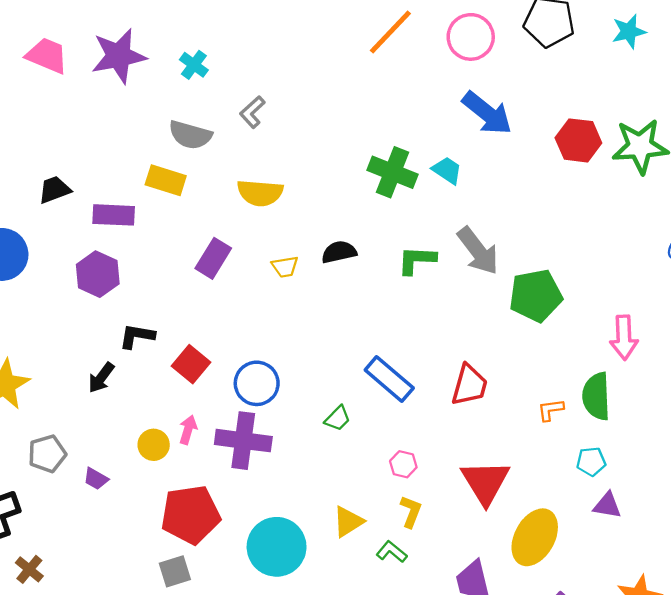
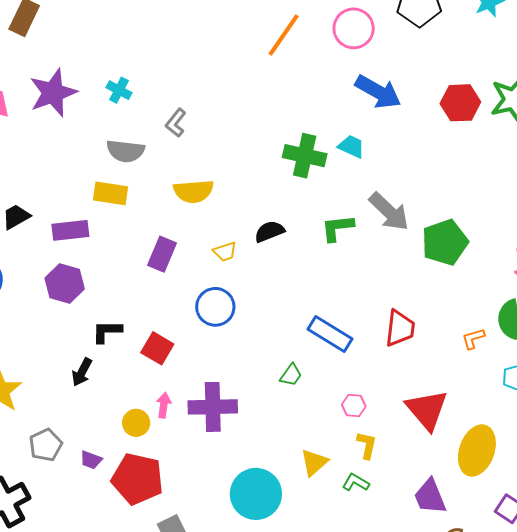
blue circle: (257, 383) -> (215, 307), moved
red pentagon: (191, 515) -> (137, 479), moved, turned 30

